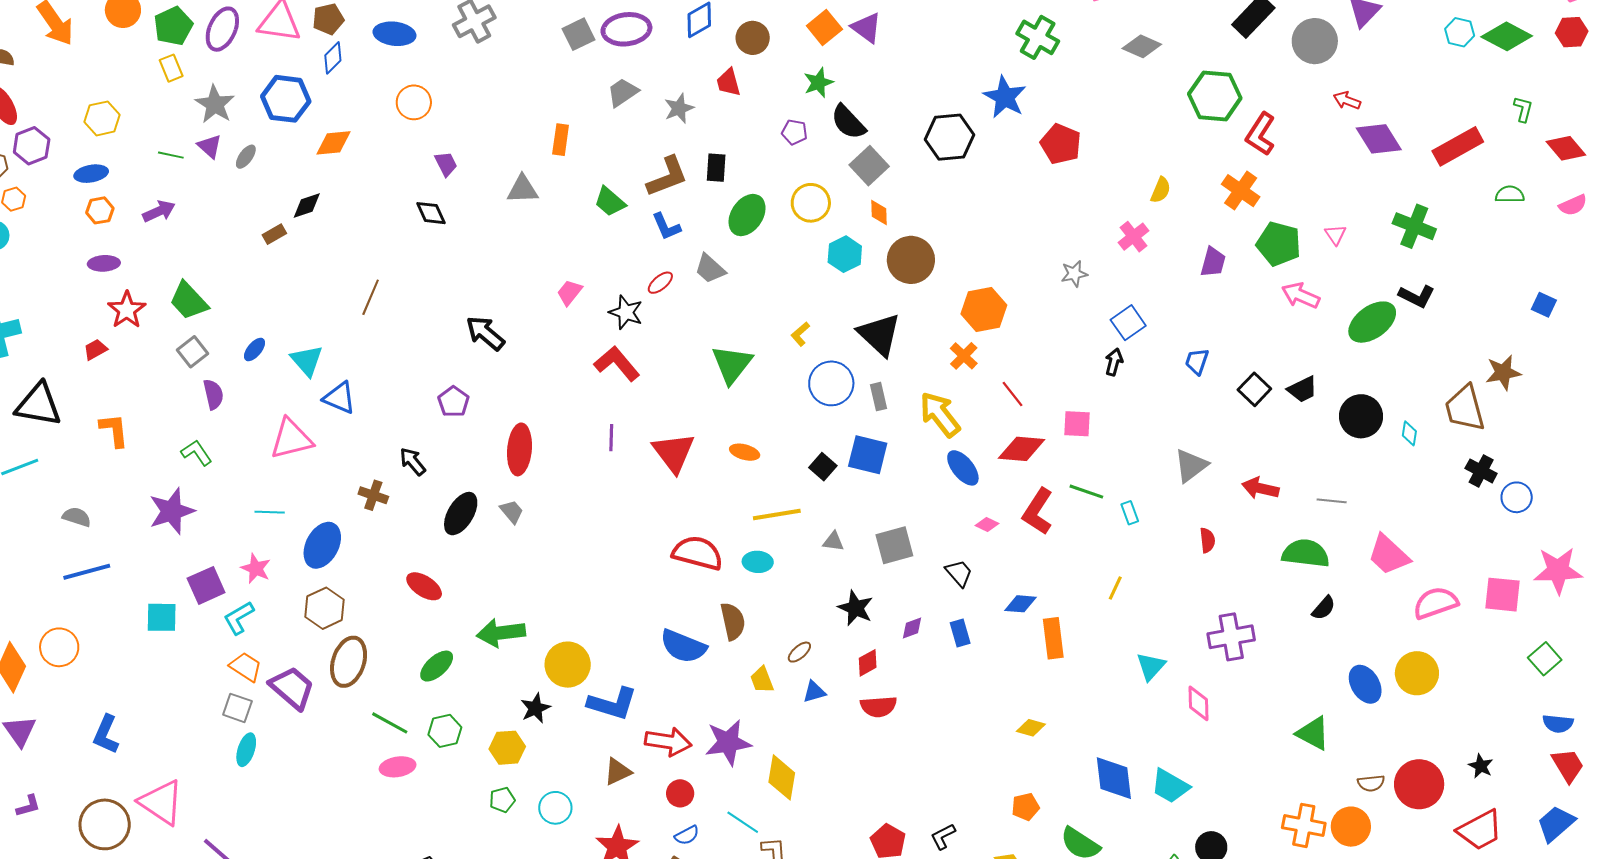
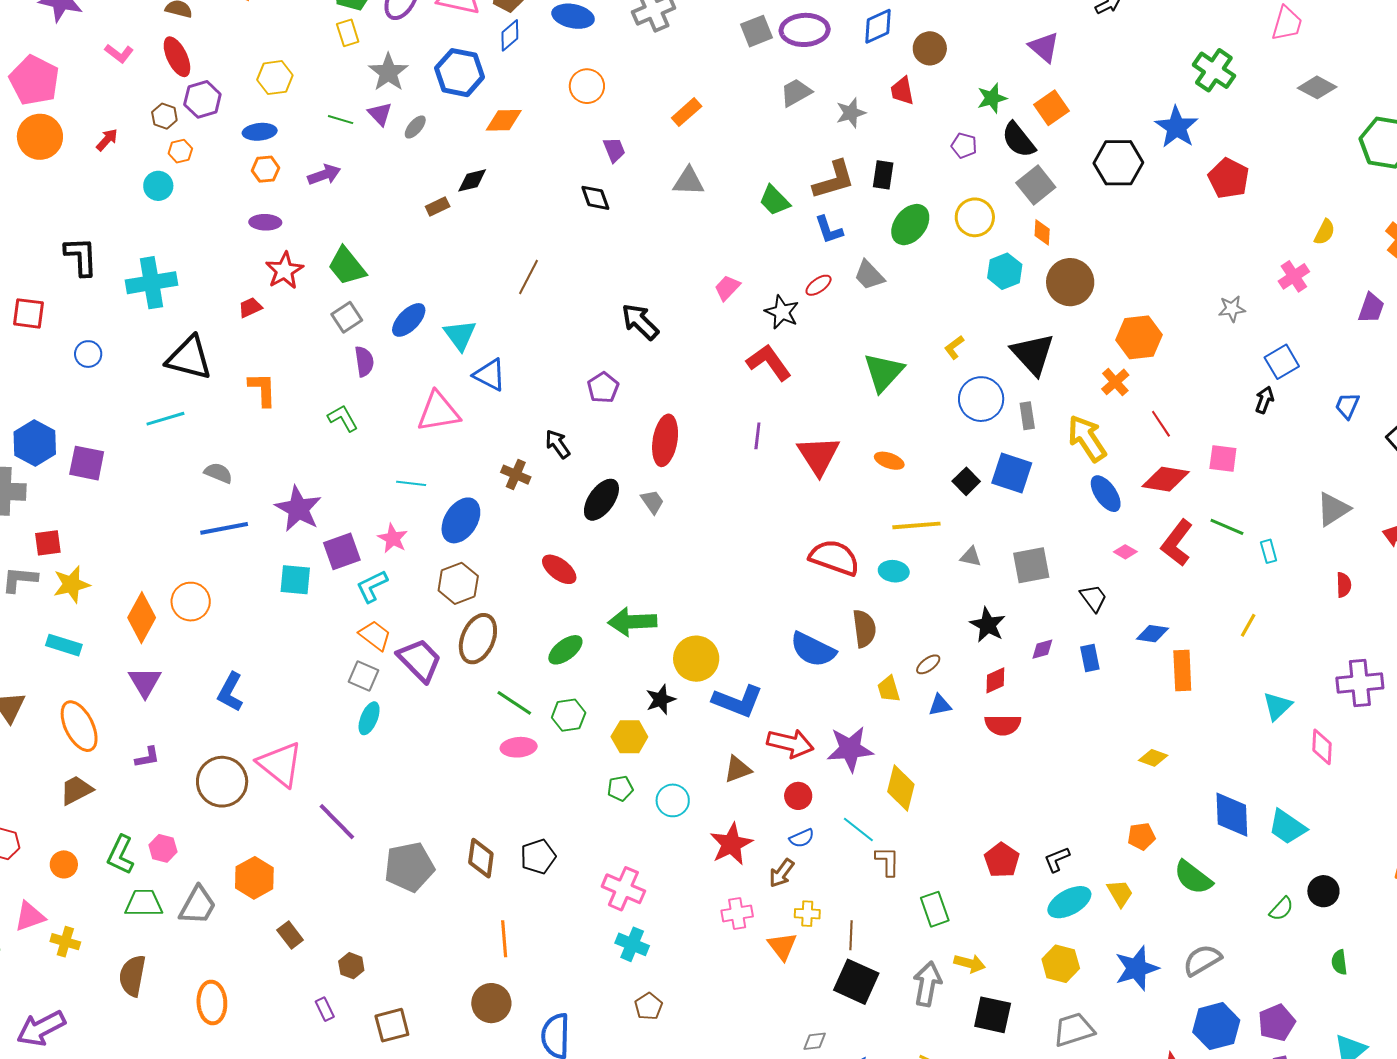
orange square: (824, 27) -> (1051, 108), moved
orange rectangle: (561, 140) -> (687, 112), moved, turned 36
blue ellipse: (255, 349) -> (409, 320), size x1.5
purple star: (172, 511) -> (298, 509), moved, turned -30

